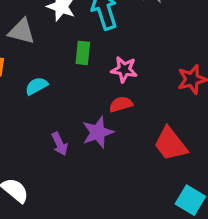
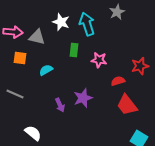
red semicircle: (121, 104) -> (118, 81), moved

